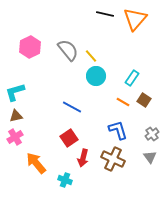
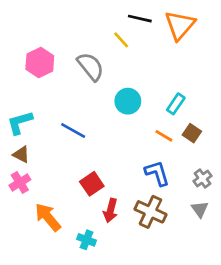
yellow line: (91, 56) -> (121, 40), moved
blue line: (72, 107) -> (73, 131), moved
brown triangle: (16, 116) -> (21, 154), turned 40

